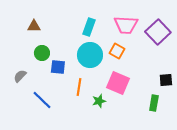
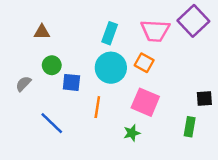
purple square: (158, 32) -> (193, 21), moved
gray semicircle: (20, 76) -> (23, 84), moved
green star: (99, 101) -> (132, 133), moved

